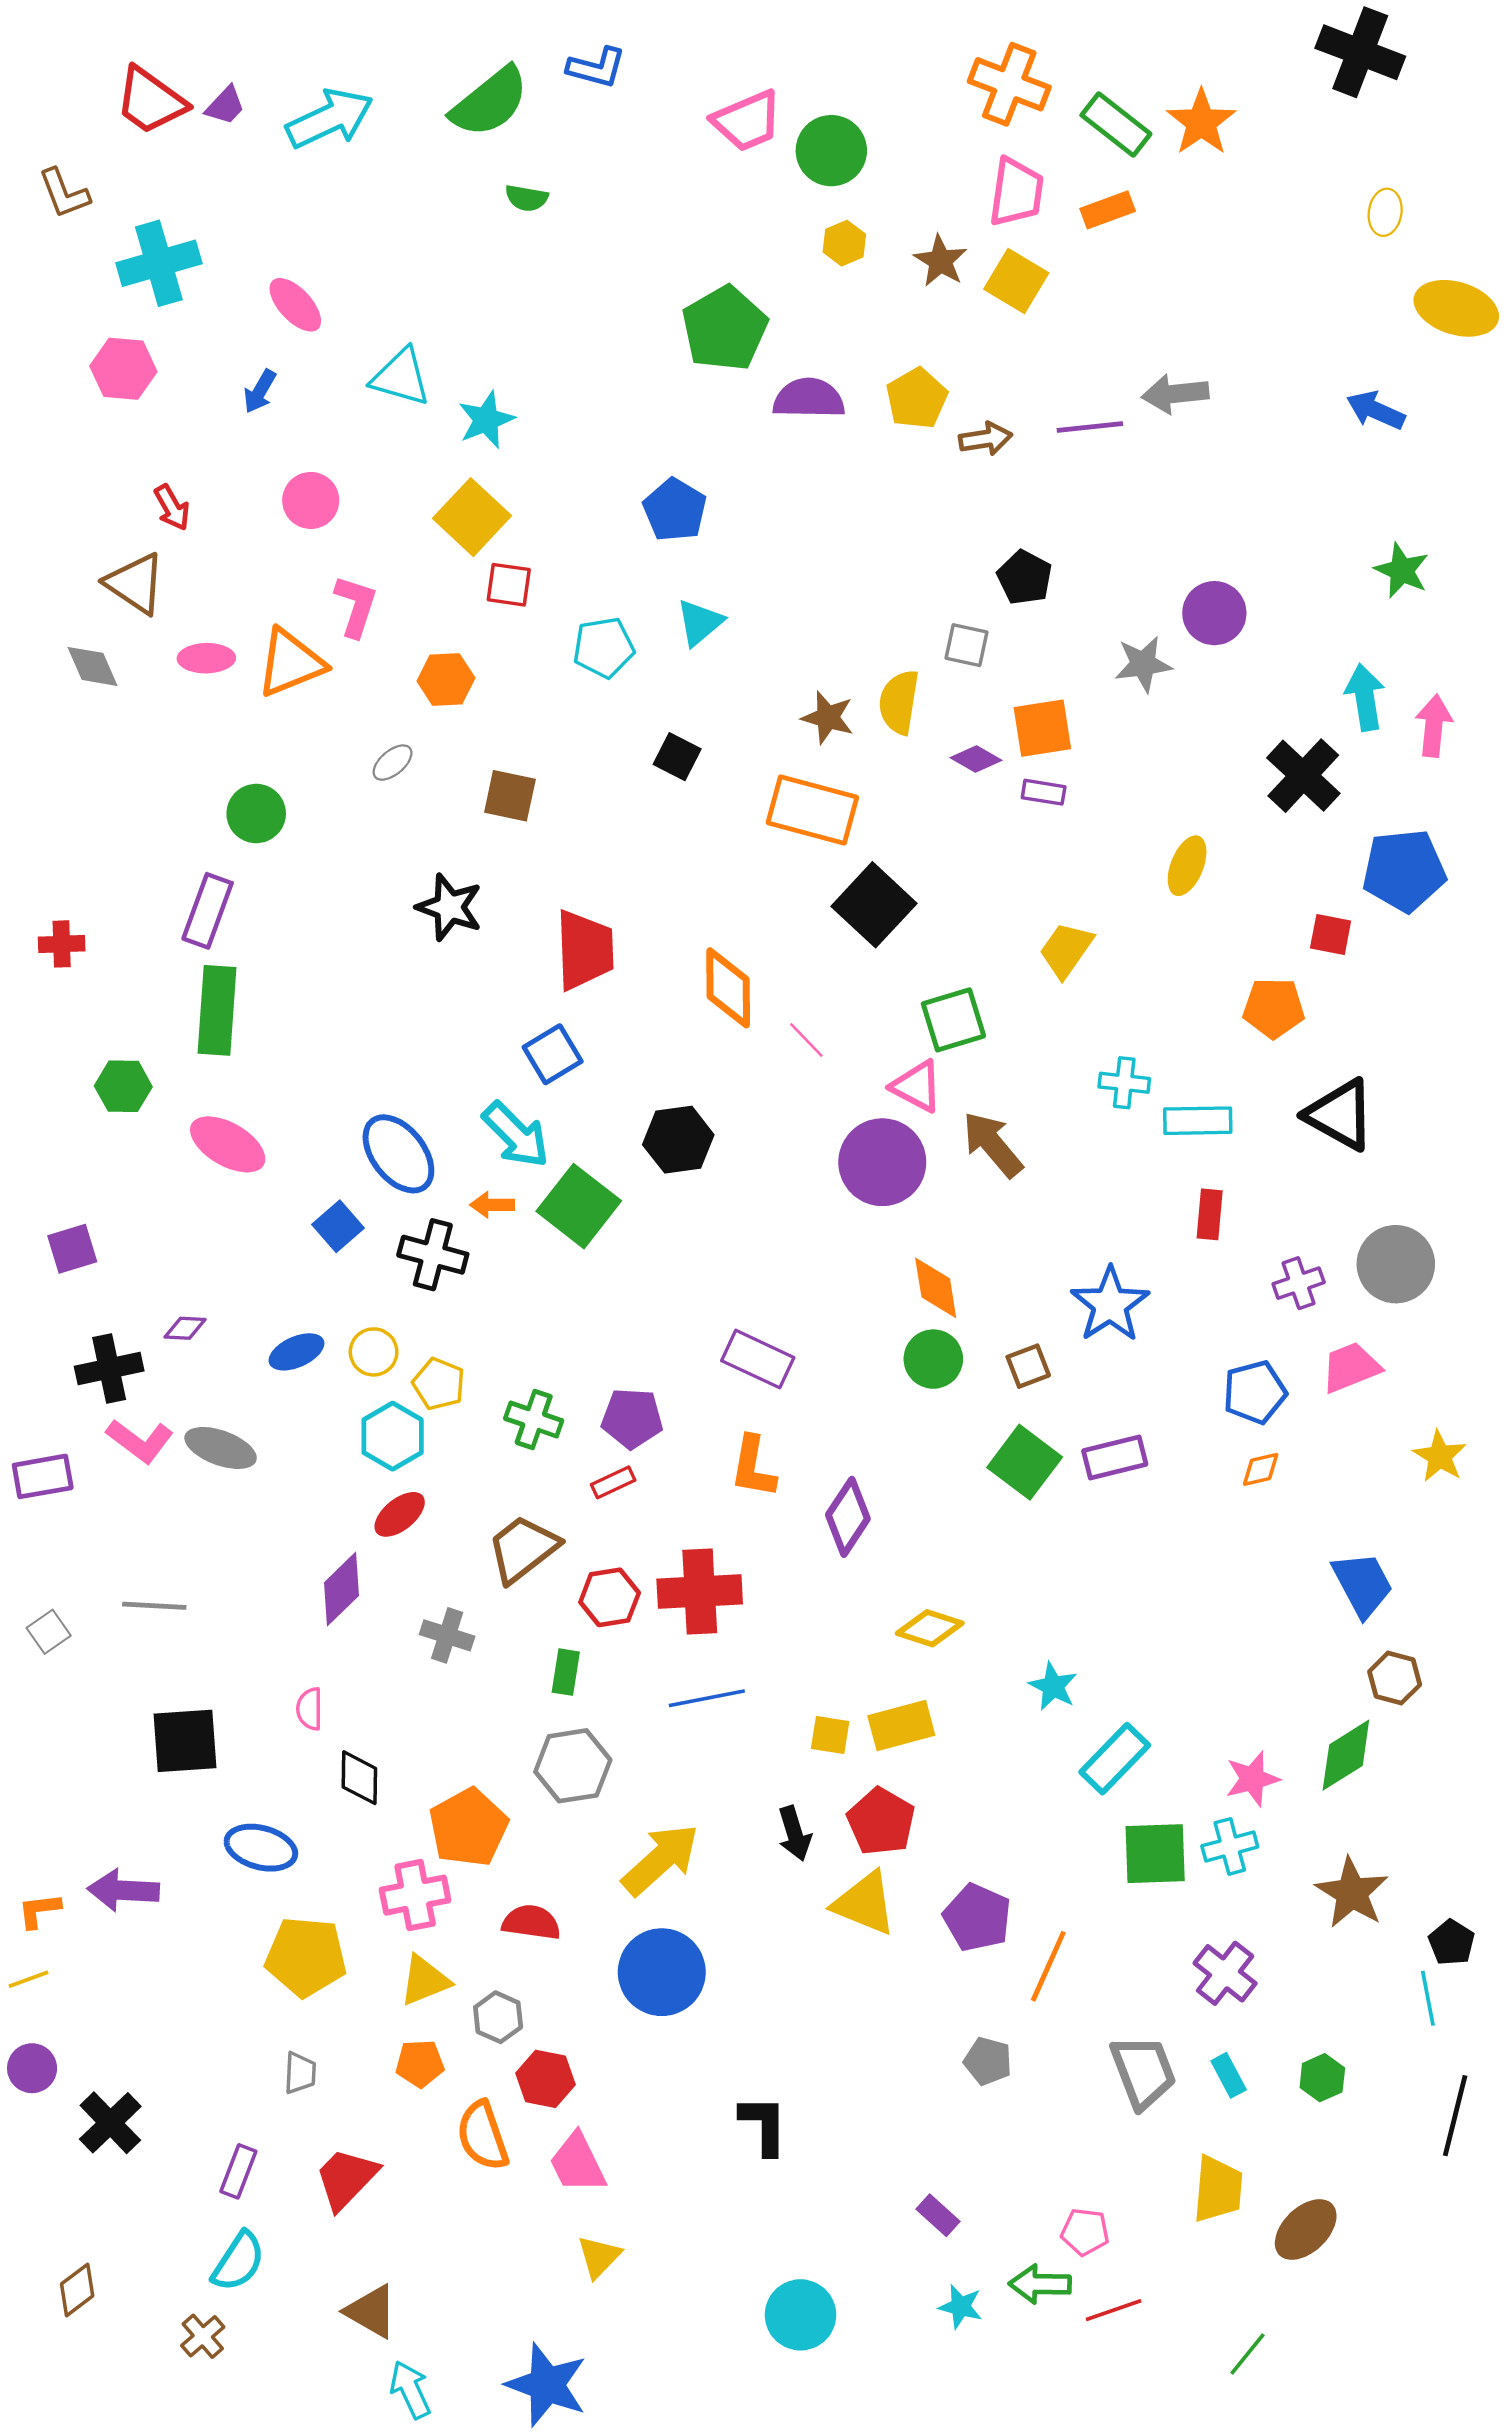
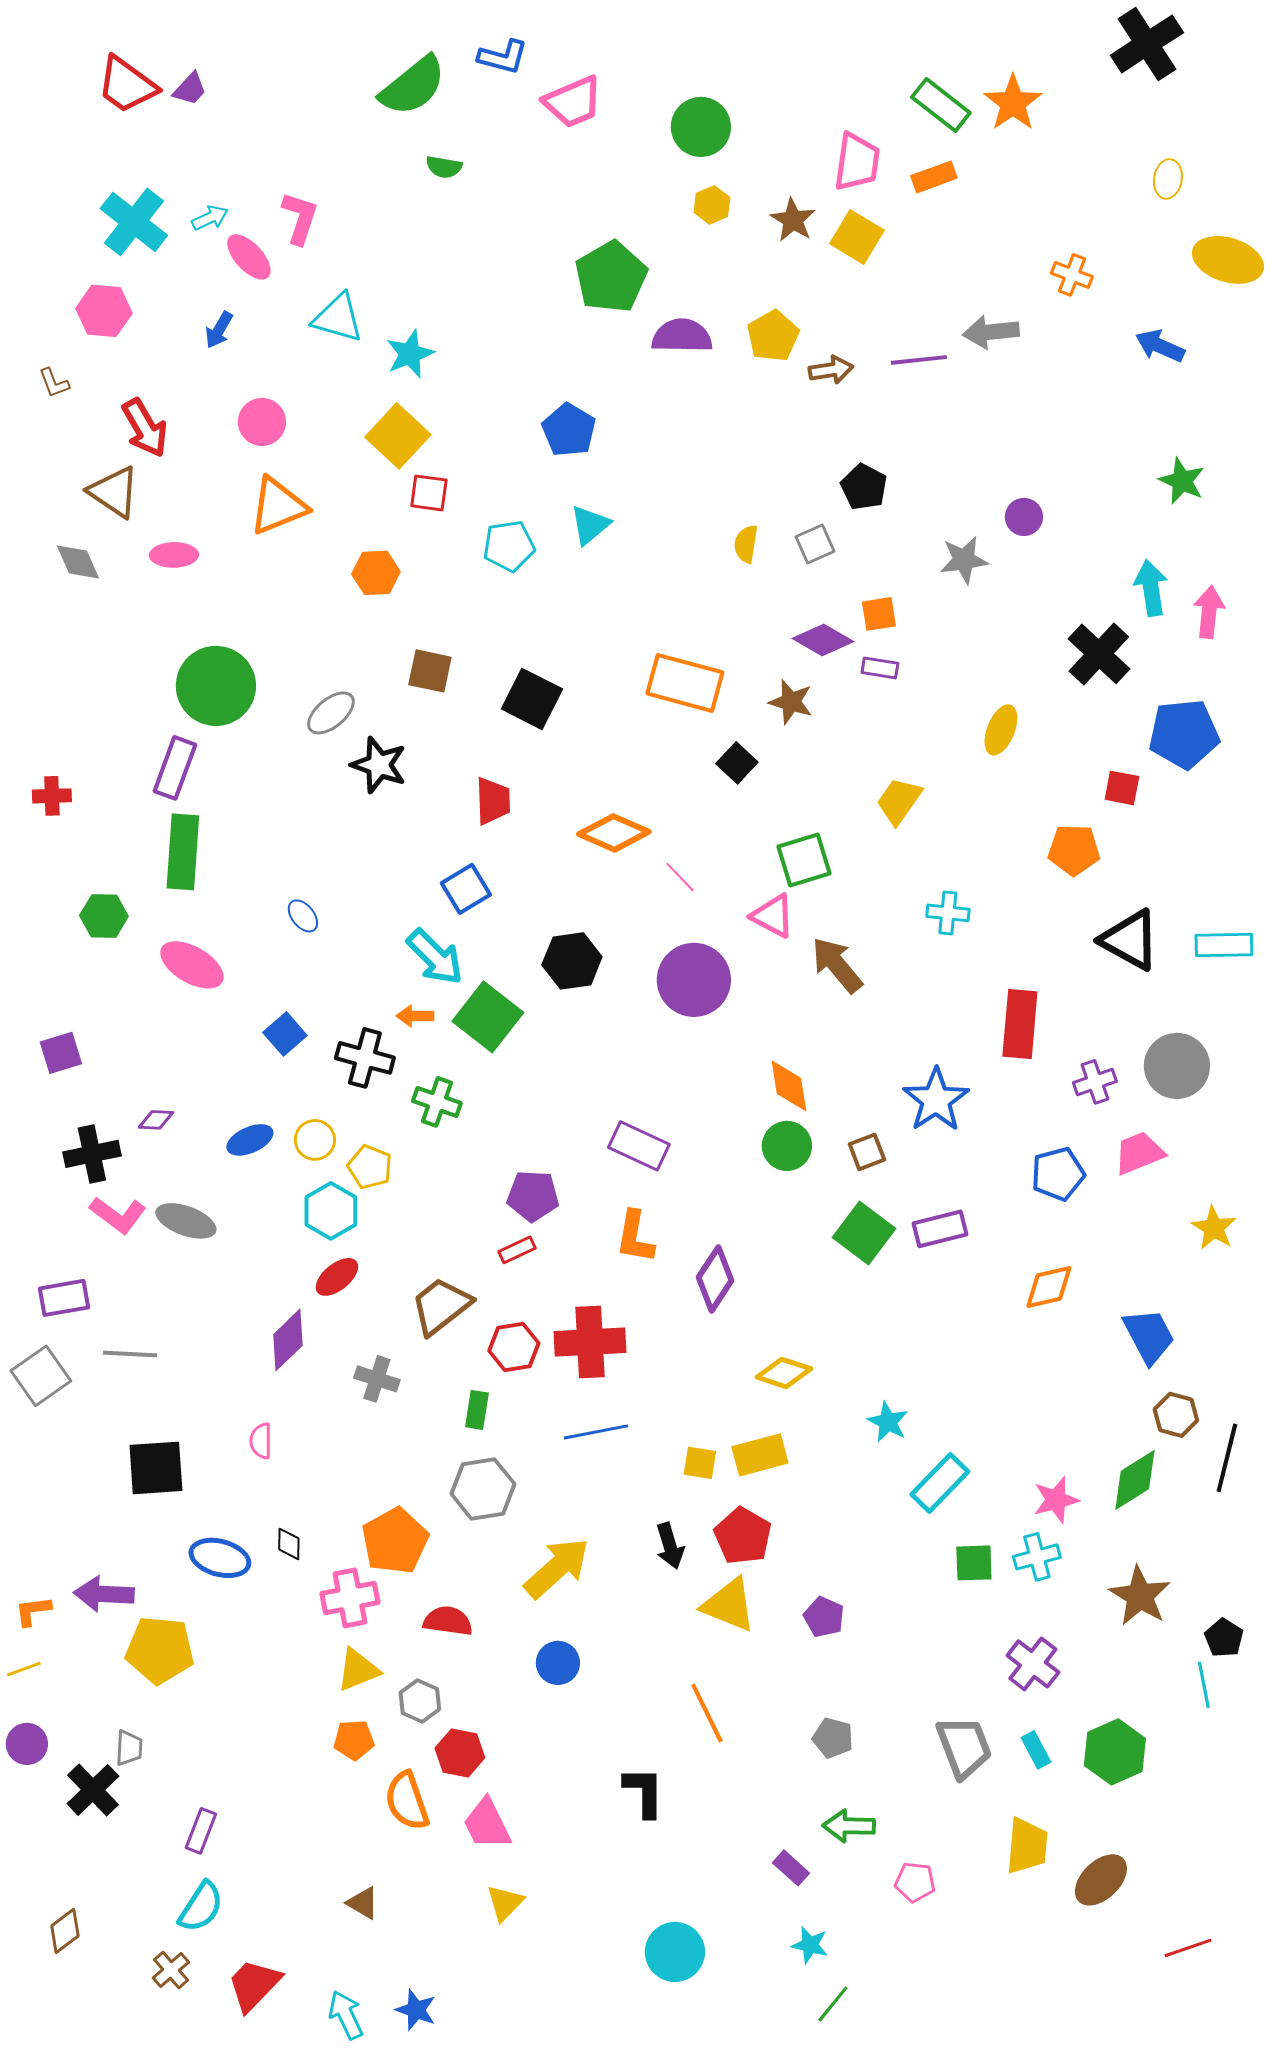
black cross: (1360, 52) -> (1147, 44), turned 36
orange cross: (1009, 84) -> (1072, 275), moved, size x0.6
cyan arrow: (330, 119) -> (210, 218), moved, size x0.5
pink trapezoid: (747, 121) -> (573, 102), moved
brown L-shape: (64, 193) -> (54, 383), moved, size x0.7
cyan cross: (159, 263) -> (134, 222), turned -36
red arrow: (172, 508) -> (145, 428), size x1.5
pink L-shape: (356, 606) -> (300, 218), moved
purple circle: (1214, 613) -> (1024, 517), size x0.7
gray square: (967, 645) -> (815, 544), turned -36
orange triangle: (291, 663) -> (278, 506), moved
yellow semicircle: (899, 702) -> (746, 544), moved, size x0.7
brown star: (828, 717) -> (791, 702), moved
orange square: (1042, 728) -> (879, 614), size x0.7
black square: (677, 757) -> (532, 699), moved, size x1.5
purple diamond: (976, 759) -> (823, 640), size x1.4
gray ellipse: (393, 763) -> (331, 713), moved, size x1.4
green circle: (256, 814) -> (216, 686), size x1.6
black square: (874, 905) -> (737, 763), size x0.6
red trapezoid: (585, 950) -> (493, 801), size x0.7
orange diamond: (728, 988) -> (614, 833), turned -66
cyan rectangle: (1198, 1121) -> (1224, 945), moved
blue ellipse: (398, 1154) -> (303, 916), moved, size x0.5
purple circle: (882, 1162) -> (694, 980), moved
red rectangle: (1210, 1214) -> (1020, 1024), size x1.6
green cross: (534, 1420) -> (437, 1102), moved
orange diamond: (1261, 1469) -> (1049, 1287), moved, size x1.5
purple rectangle: (43, 1476) -> (64, 1298), moved
gray square: (49, 1632) -> (41, 1376), size x1.6
black diamond: (359, 1778) -> (289, 1544), moved, size x0.7
green square: (1155, 1854) -> (974, 1563), size x0.7
purple pentagon: (977, 1918) -> (824, 1617), size x0.7
yellow pentagon: (306, 1957) -> (160, 1650), moved
orange line: (1048, 1966) -> (707, 1713), moved, turned -50
blue circle: (662, 1972) -> (558, 1663), size x0.6
gray trapezoid: (300, 2073) -> (129, 1748), moved
green hexagon: (1322, 2078) -> (1115, 1752), size x1.6
black line: (1455, 2116) -> (1227, 1458), moved
red trapezoid: (346, 2178) -> (254, 1985), moved
green arrow: (1040, 2284) -> (849, 1826), moved
red line: (1114, 2310) -> (1188, 1948), moved
brown triangle: (371, 2311) -> (363, 1903), moved, size x0.7
green line: (1248, 2354) -> (833, 2004), moved
blue star: (547, 2385) -> (416, 2010), moved, size x0.6

